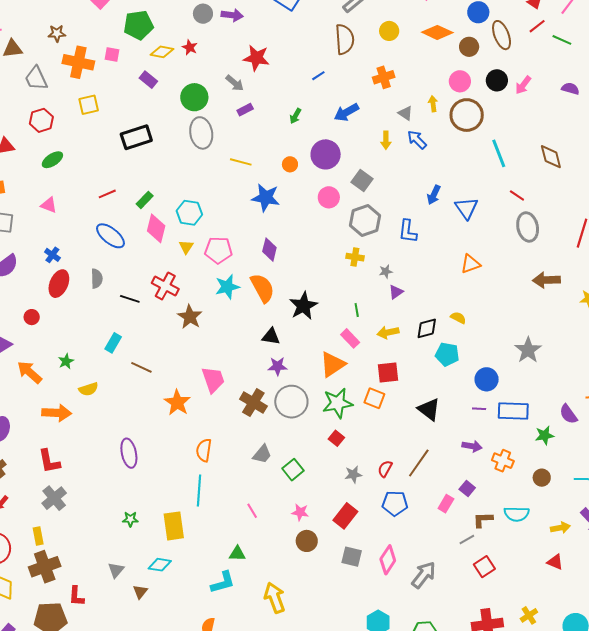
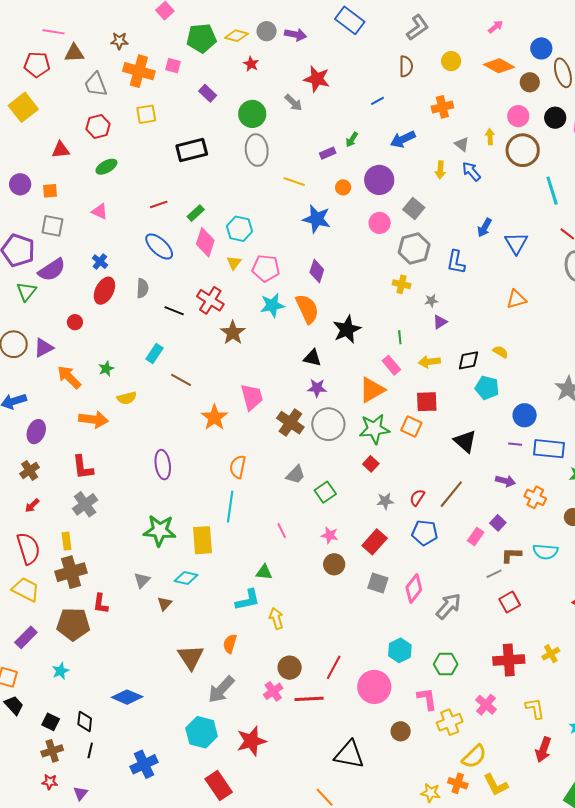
brown semicircle: (345, 39) -> (406, 66), size x0.7
yellow diamond: (162, 52) -> (236, 36), moved
purple rectangle: (245, 110) -> (328, 153), moved
green star: (130, 519) -> (160, 531), size x2.0
yellow arrow: (275, 598) -> (276, 618), moved, size x0.7

